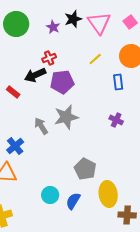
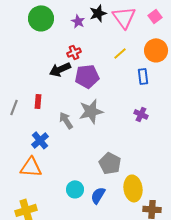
red rectangle: (13, 92) -> (38, 101), moved, turned 56

